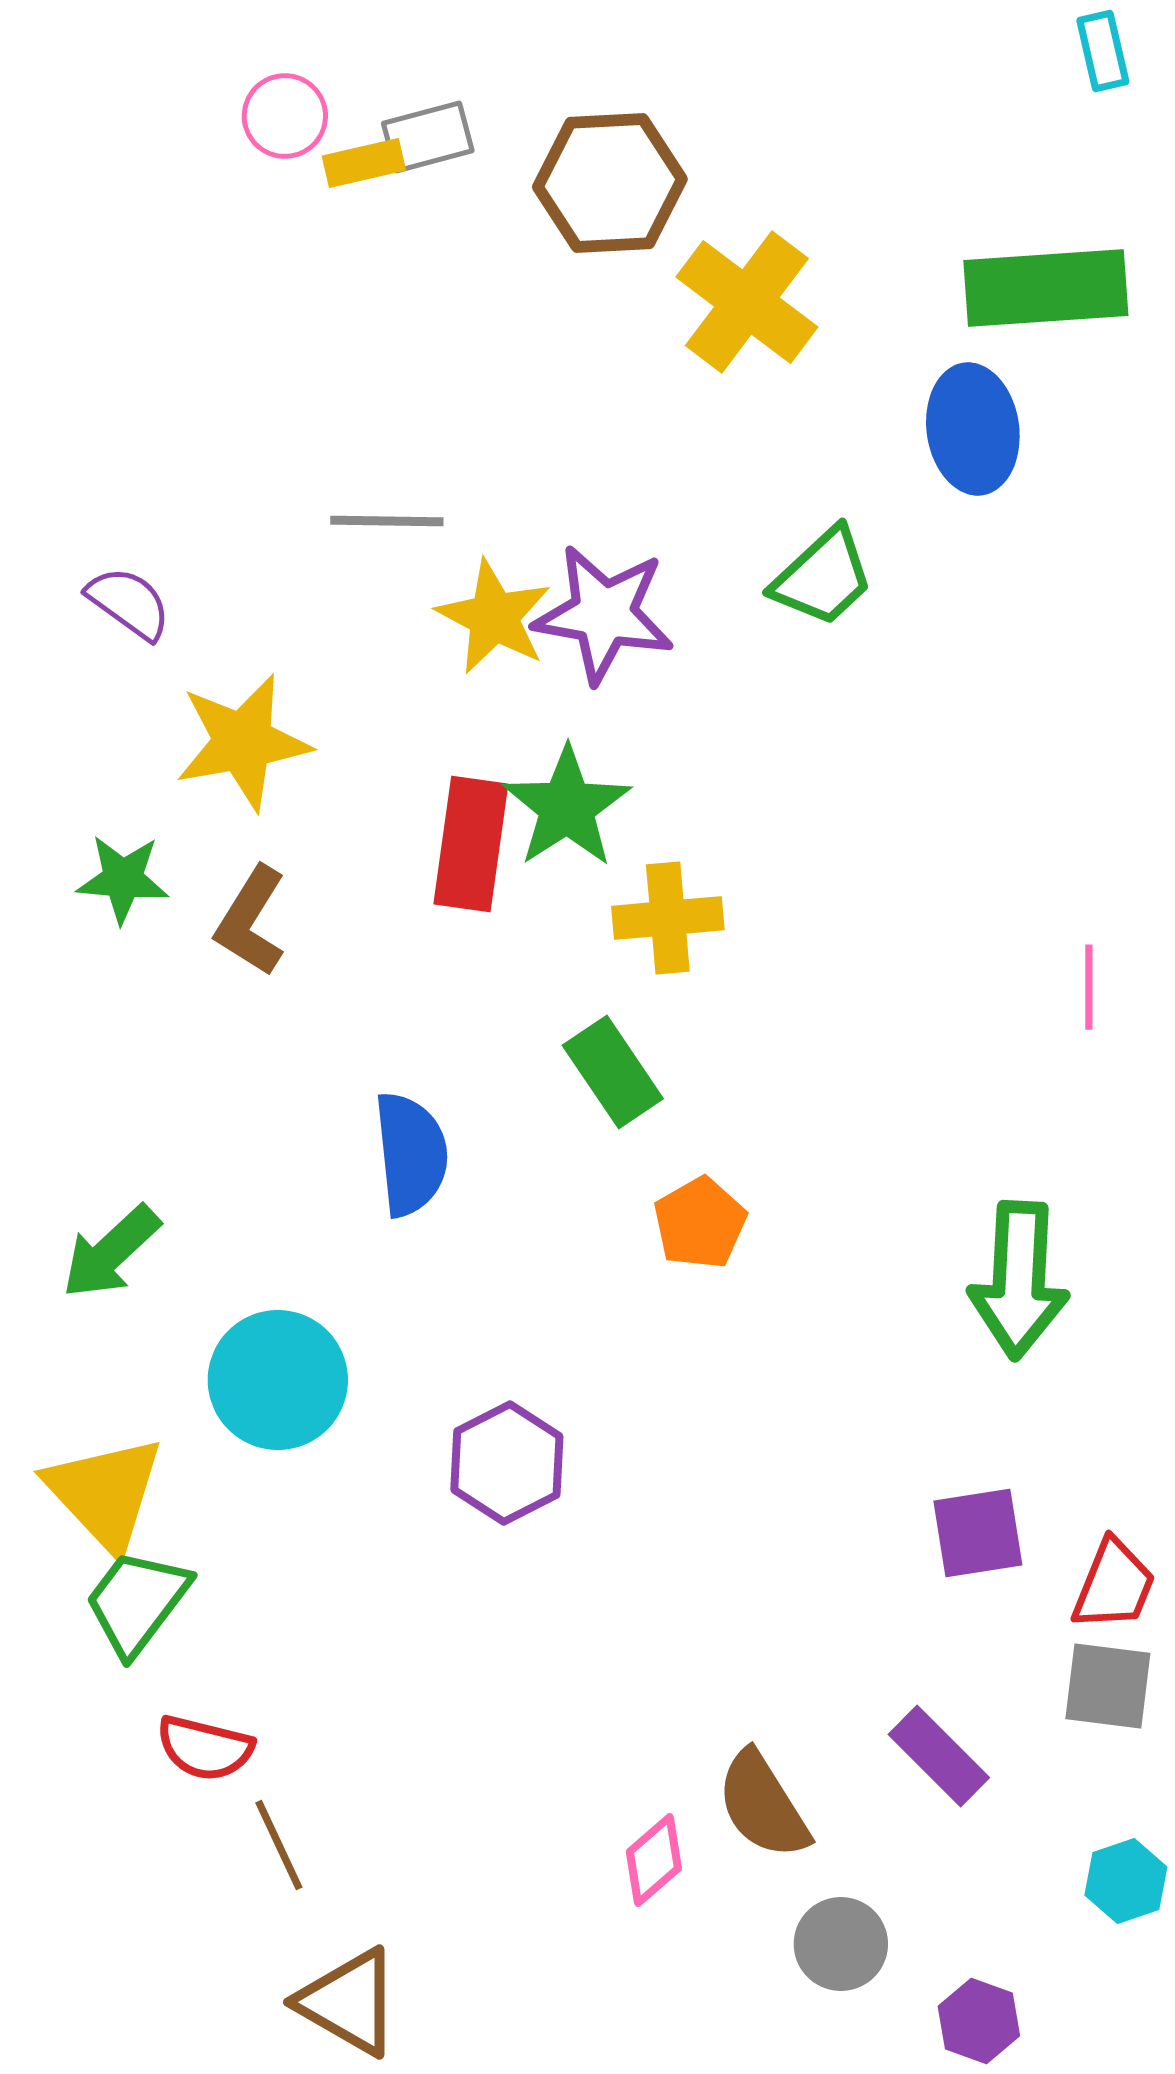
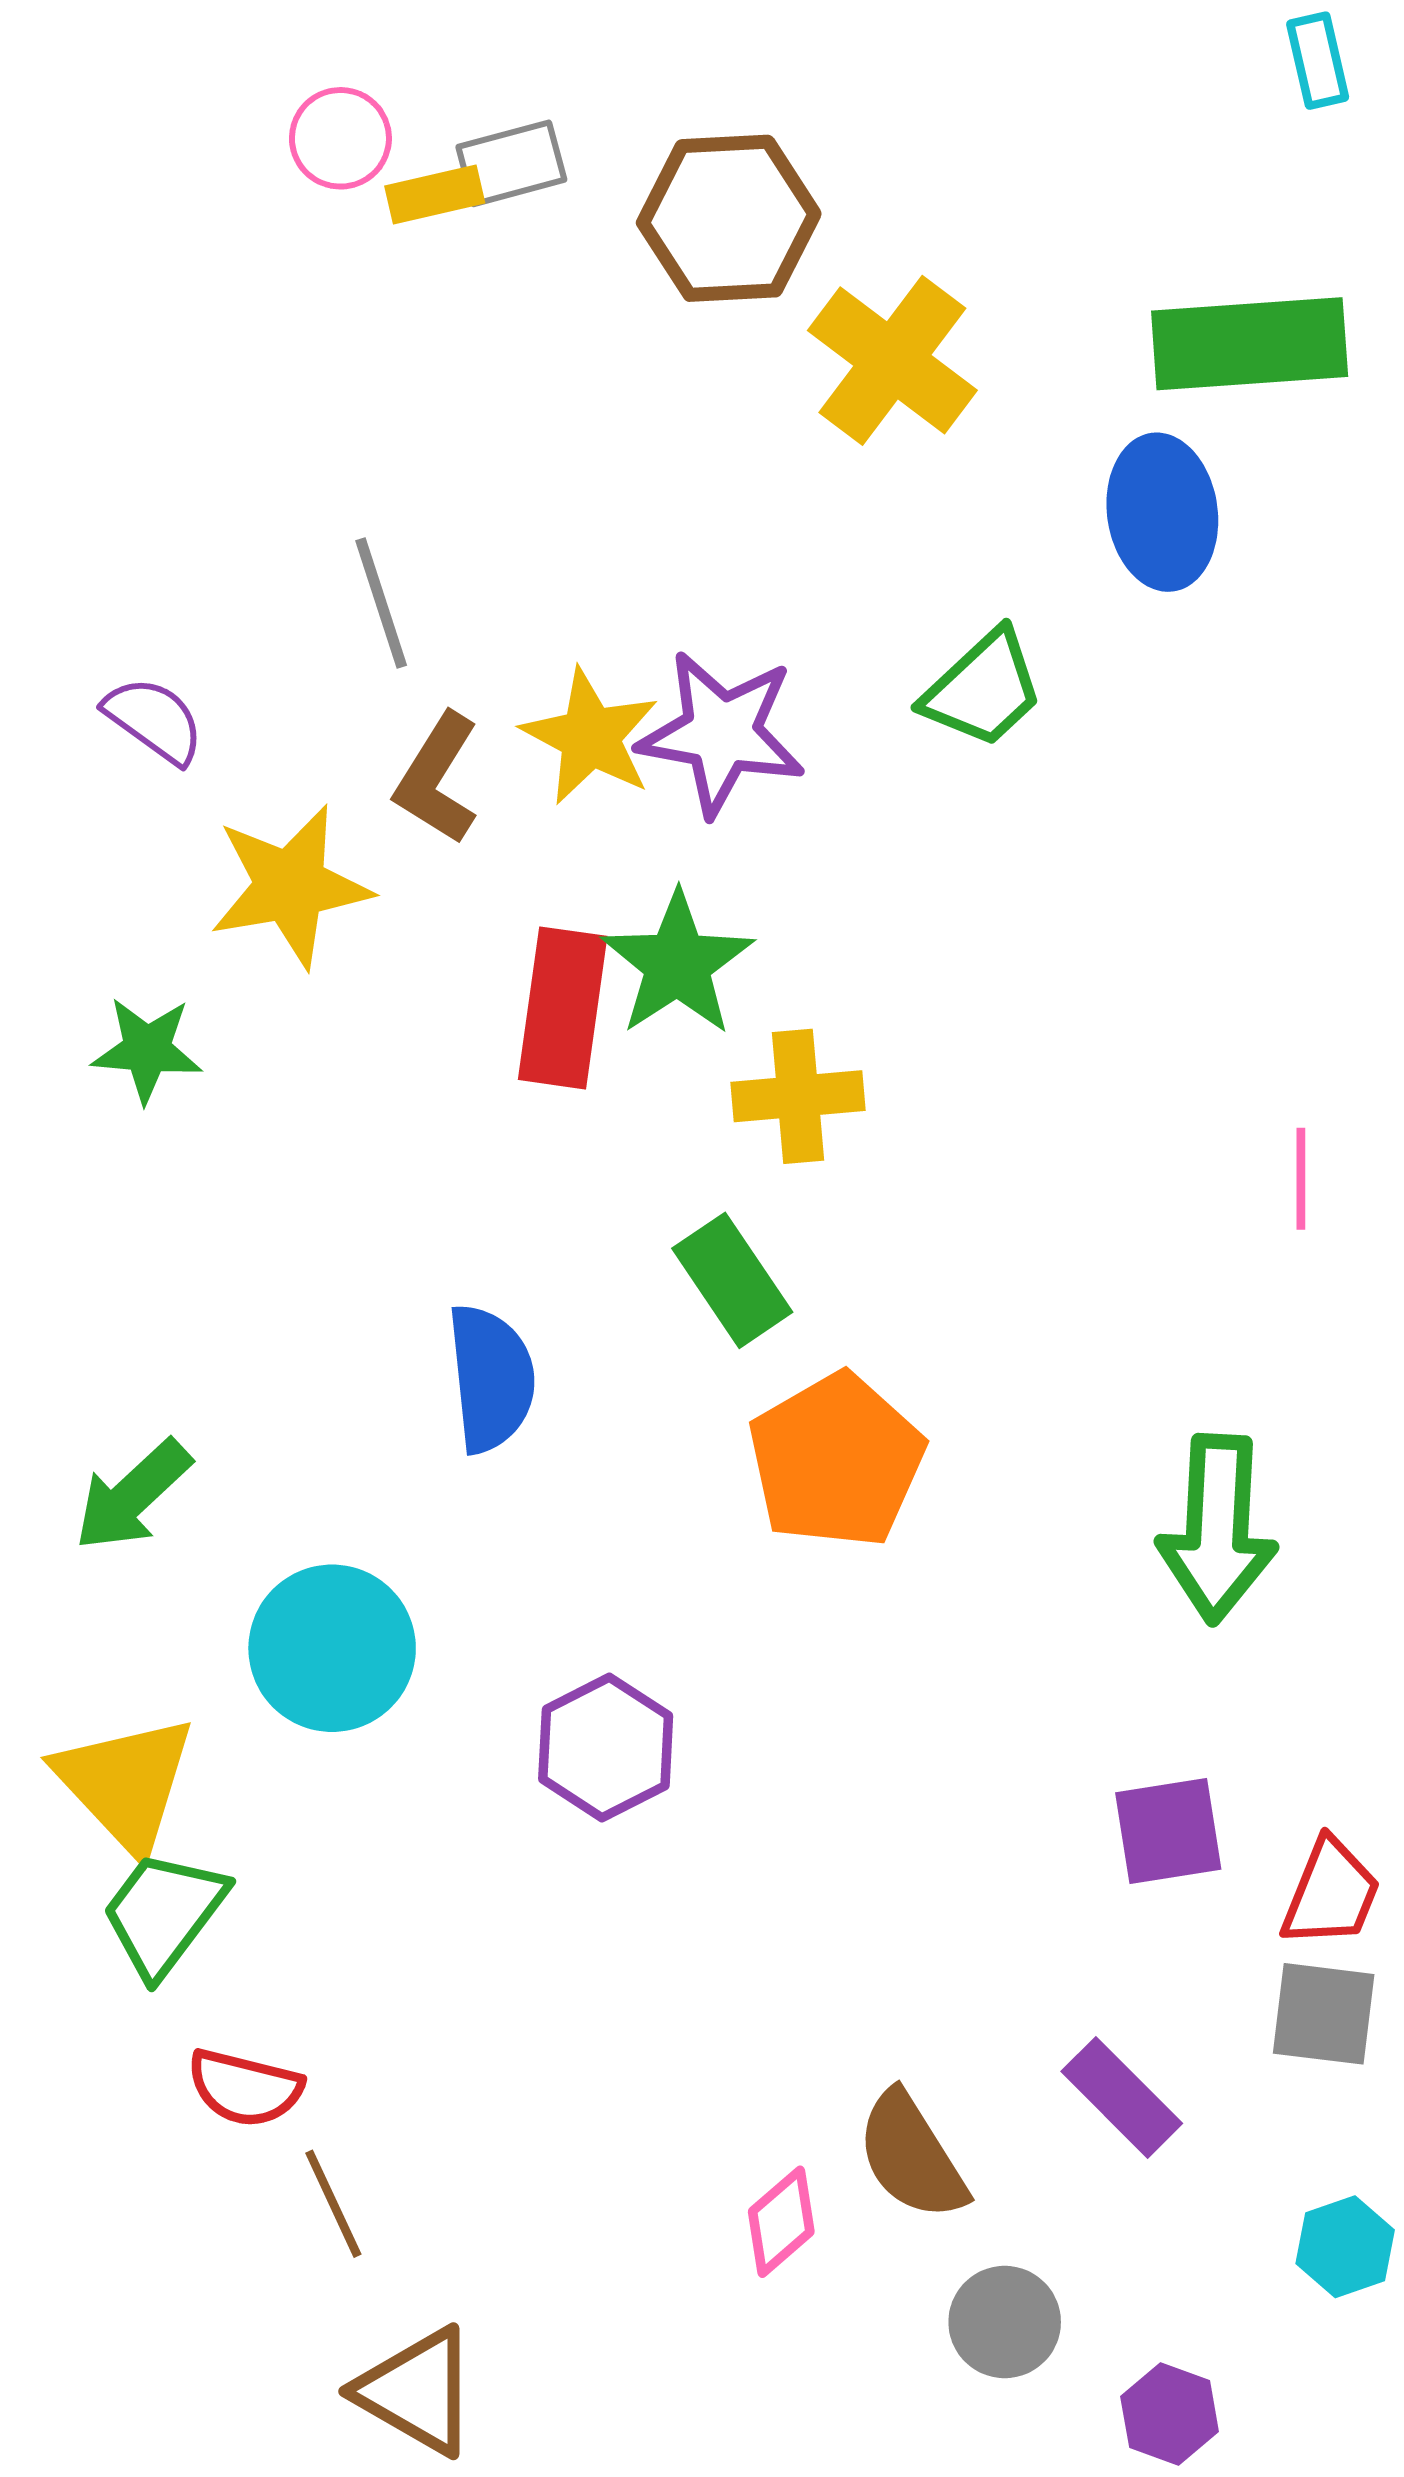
gray line: (387, 521) -> (381, 603), moved, turned 71
brown L-shape: (251, 921) -> (437, 779), moved
orange pentagon: (700, 1223) -> (836, 1461), size x1.6

